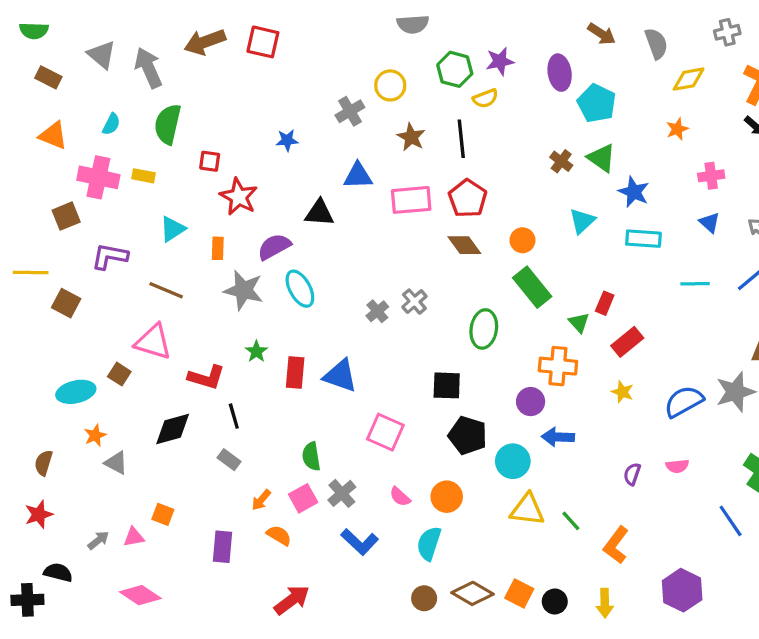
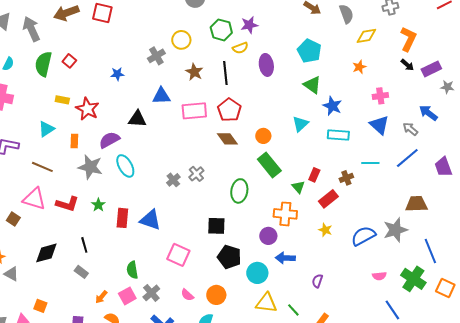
purple ellipse: (560, 73) -> (266, 65), moved
red square: (210, 161) -> (69, 61), moved, turned 32
brown cross: (561, 161) -> (346, 178), moved, turned 32
yellow rectangle: (144, 176) -> (62, 100), moved
blue triangle: (710, 223) -> (379, 125), size x1.5
red L-shape: (206, 377) -> (67, 204), moved
pink semicircle: (677, 466) -> (379, 276), moved
purple semicircle: (632, 474) -> (317, 281), moved

